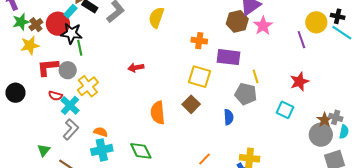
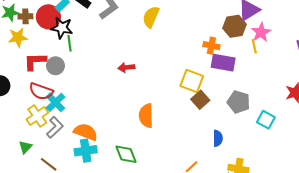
brown cross: (36, 25) -> (25, 16), turned 32
orange cross: (199, 41) -> (211, 46), moved
yellow line: (256, 76) -> (254, 46), moved
yellow cross: (88, 86) -> (37, 116), moved
red semicircle: (55, 96) -> (41, 91), size x1.6
brown square: (191, 104) -> (200, 100), moved
cyan square: (285, 110) -> (266, 120), moved
blue semicircle: (229, 117) -> (218, 138), moved
orange semicircle: (101, 132) -> (86, 132), size x1.6

